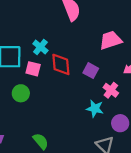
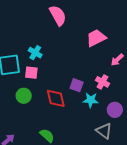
red diamond: (61, 64) -> (56, 98), moved
purple square: (91, 71) -> (77, 85), moved

